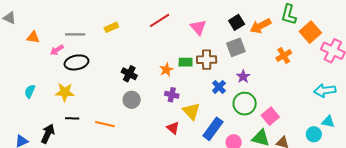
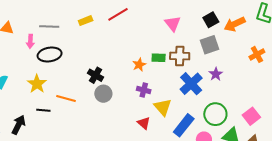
red line: (160, 20) -> (118, 14), moved
pink arrow: (57, 50) -> (30, 41), turned -56
black cross: (129, 74) -> (95, 75), moved
blue cross: (219, 87) -> (191, 84), size x1.6
yellow star: (65, 92) -> (37, 84), turned 30
green circle: (245, 104) -> (215, 114), moved
pink square: (270, 116) -> (251, 116), moved
orange line: (105, 124) -> (66, 99), moved

